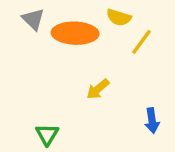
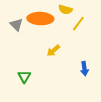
gray triangle: (33, 19) -> (16, 25), moved

